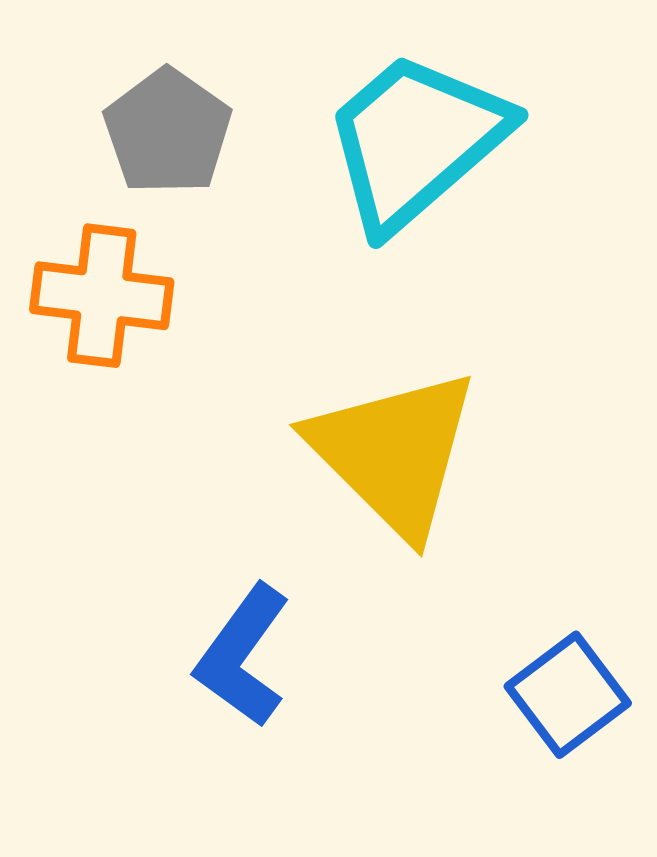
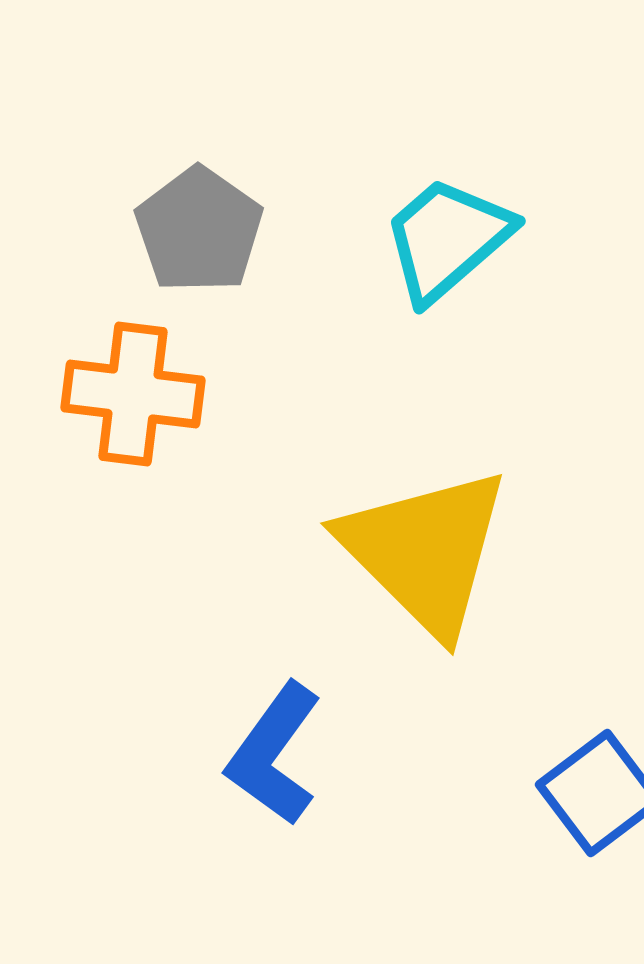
cyan trapezoid: (416, 141) -> (447, 239), size x0.7

